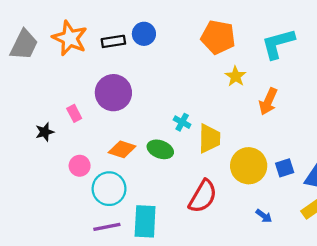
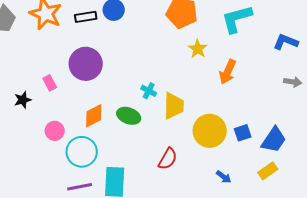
orange diamond: (122, 149) -> (94, 116), turned -45
red semicircle: (203, 196) -> (168, 159), size x0.7

